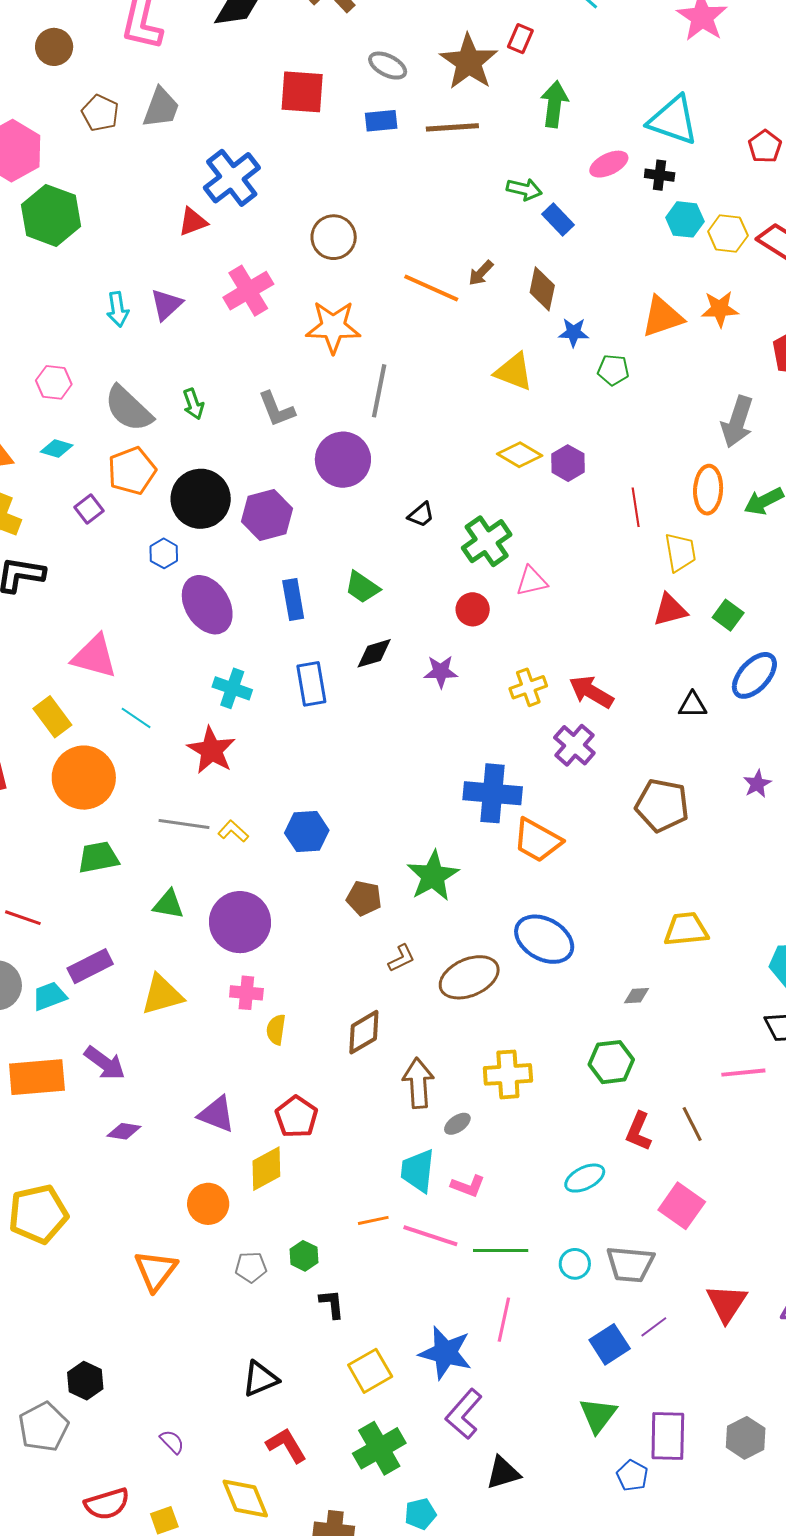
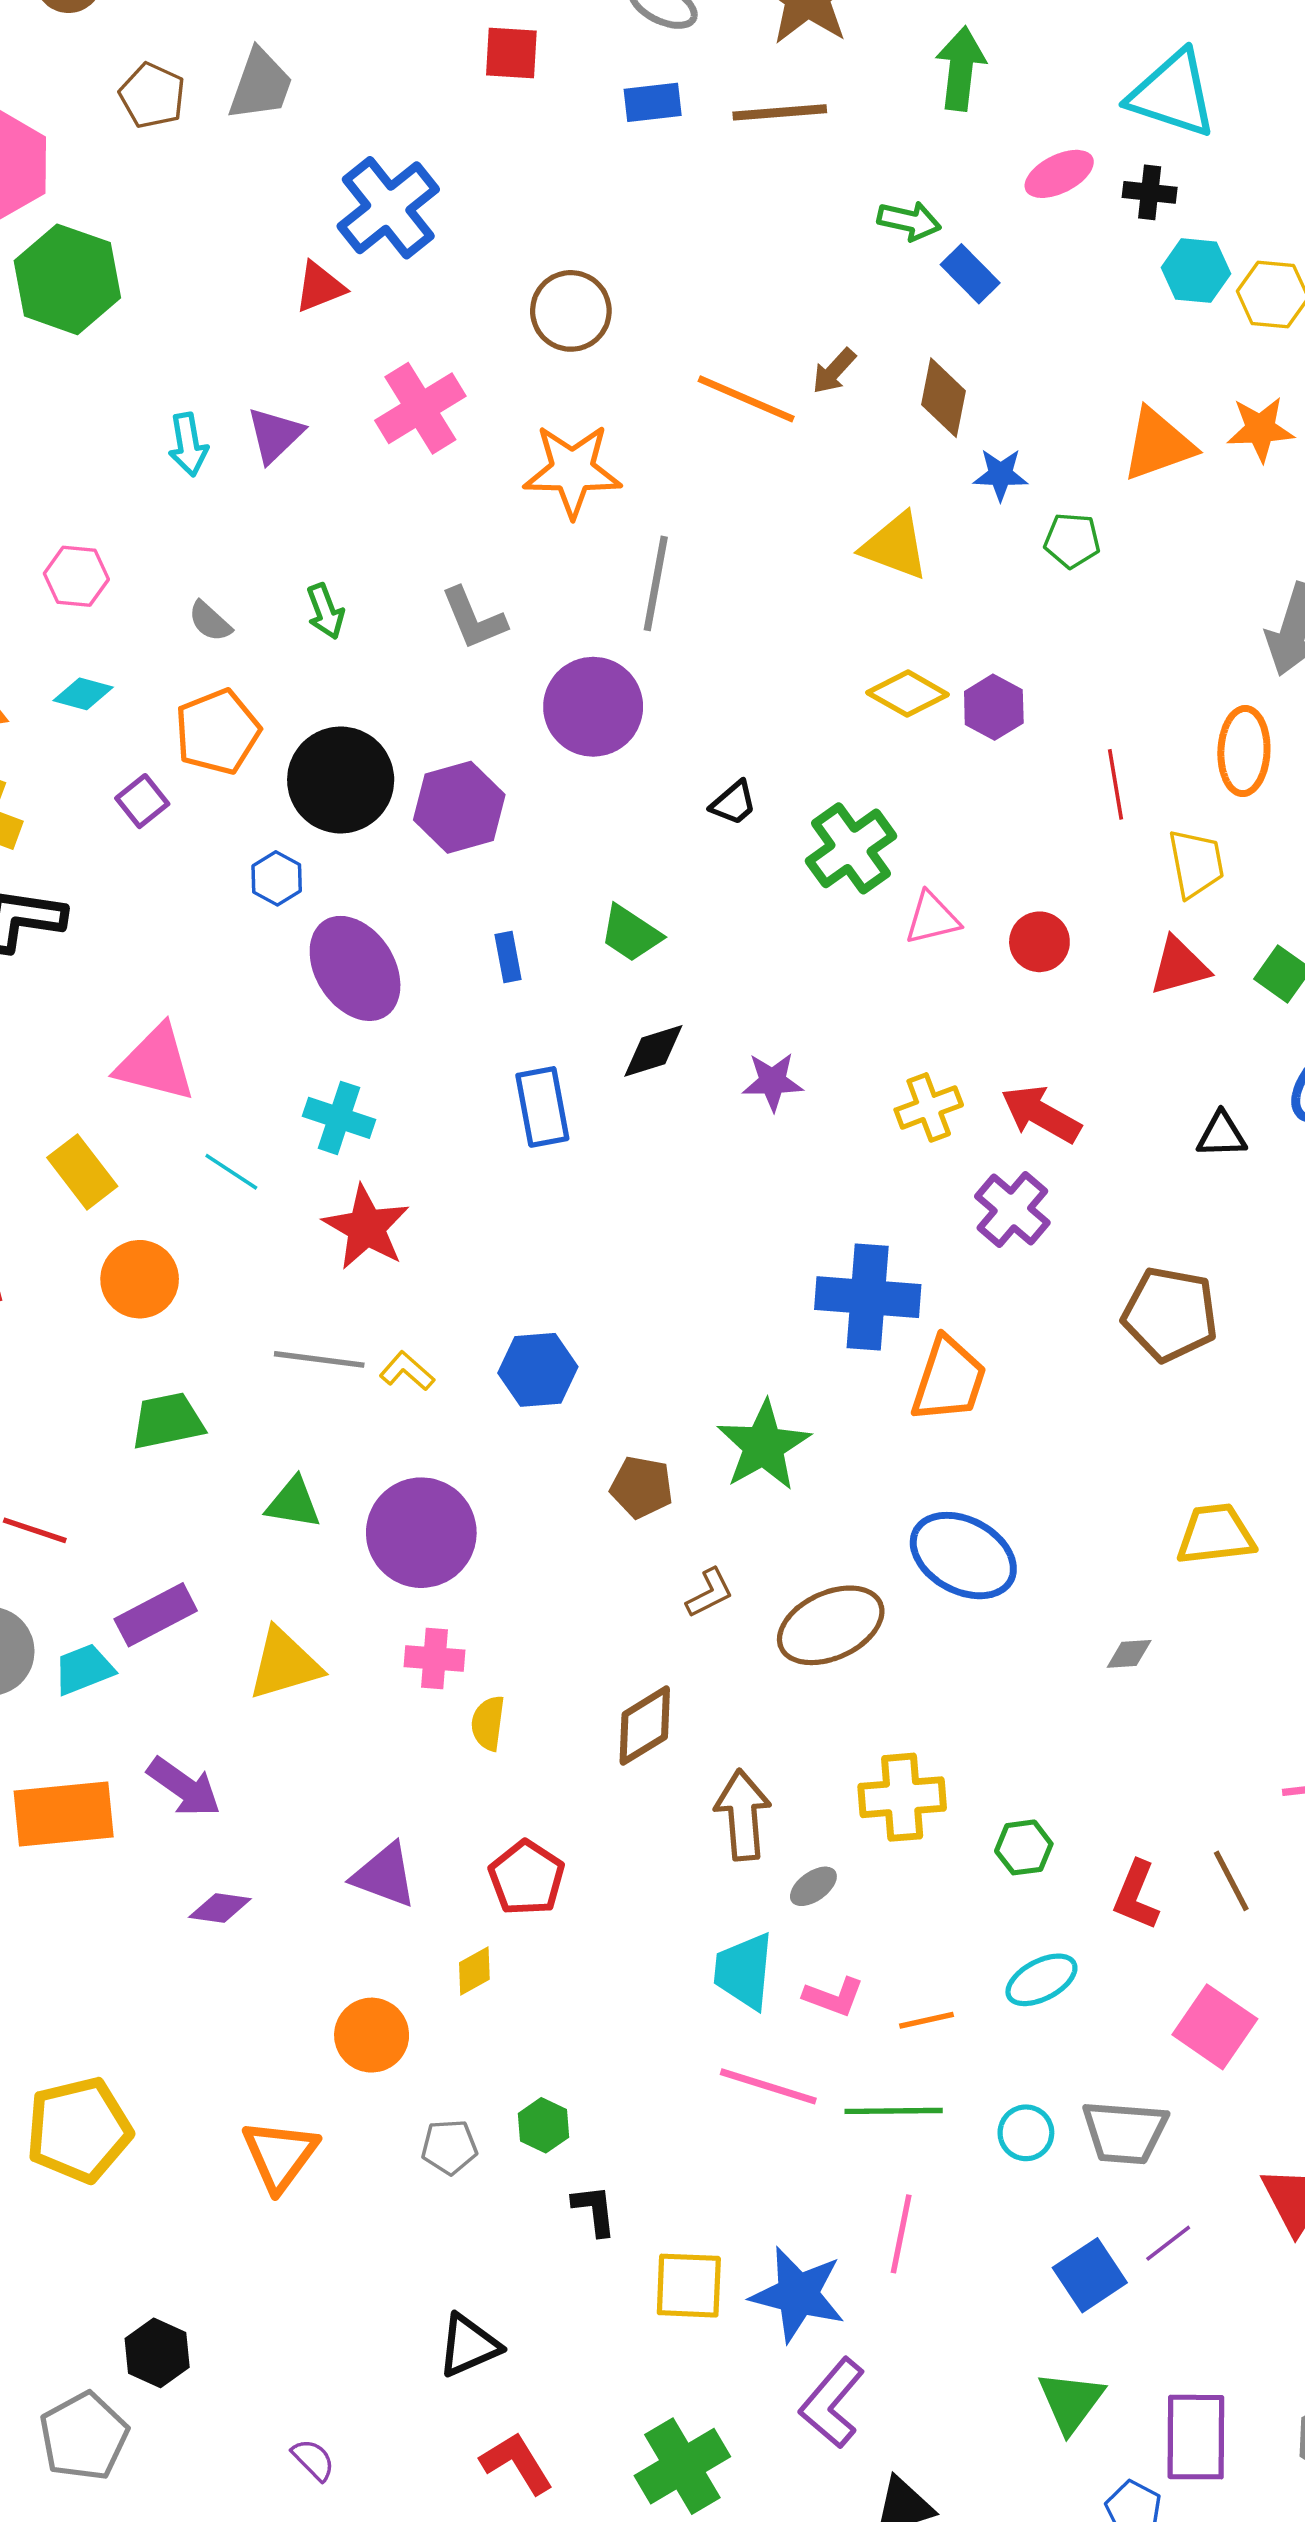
red square: (302, 92) -> (511, 53), size x0.7
gray semicircle: (128, 409) -> (210, 621), size x0.5
blue rectangle: (293, 600) -> (508, 957), size x0.7
red circle: (473, 609) -> (1039, 942), moved
cyan cross: (232, 688) -> (339, 1118), moved
orange circle: (84, 778) -> (140, 1279), size x0.7
orange trapezoid: (537, 840) -> (949, 1380), turned -100
green hexagon: (611, 1062) -> (1024, 1847), moved, size x0.7
yellow diamond: (266, 1169) -> (474, 1971), size x0.6
yellow pentagon: (38, 1214) -> (79, 2130), moved
orange line: (373, 1220) -> (927, 2020), moved
yellow square: (370, 1371) -> (689, 2286), moved, turned 33

